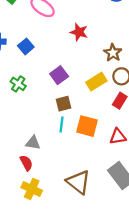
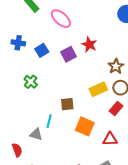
purple square: (59, 75) -> (69, 54), moved
cyan line: (62, 125) -> (49, 121), moved
red semicircle: (26, 163) -> (17, 150), moved

